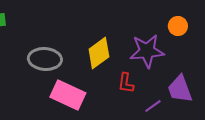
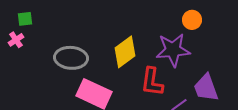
orange circle: (178, 26) -> (192, 20), moved
red L-shape: (126, 83) -> (152, 82), size x1.4

